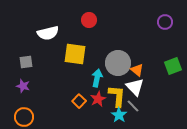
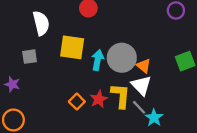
white semicircle: (48, 33) -> (41, 23), turned -90
gray square: (26, 62) -> (30, 57), moved
cyan arrow: (97, 78) -> (98, 60), moved
cyan star: (119, 115) -> (154, 118), moved

